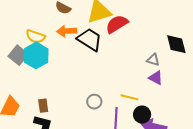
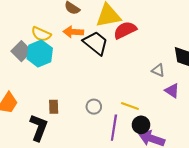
purple triangle: (156, 78) -> (172, 91), moved
brown rectangle: (43, 106) -> (54, 107), moved

